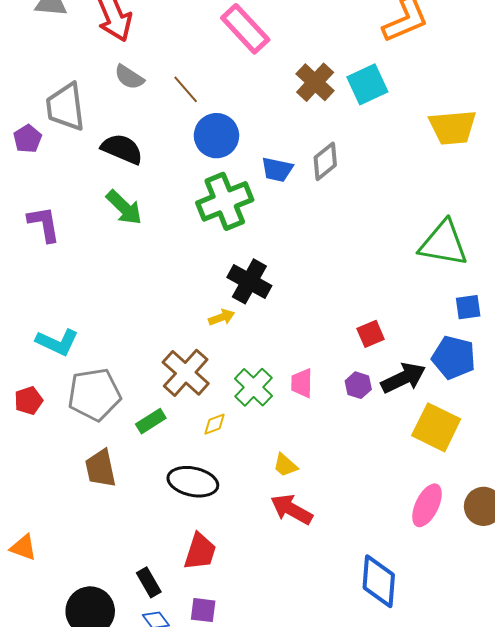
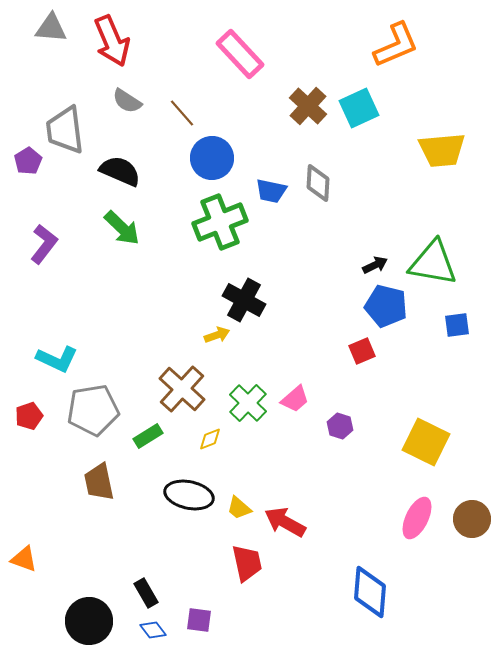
gray diamond: (325, 161) -> (318, 183), turned -48
purple L-shape: (44, 224) -> (44, 244), turned 48
blue pentagon: (454, 357) -> (386, 306), moved
black arrow: (403, 378) -> (375, 265), moved, size x0.6
pink trapezoid: (302, 383) -> (295, 399), turned -132
purple hexagon: (358, 385) -> (340, 426), moved
yellow trapezoid: (285, 465) -> (239, 508), moved
red trapezoid: (200, 552) -> (247, 563), moved, turned -30

